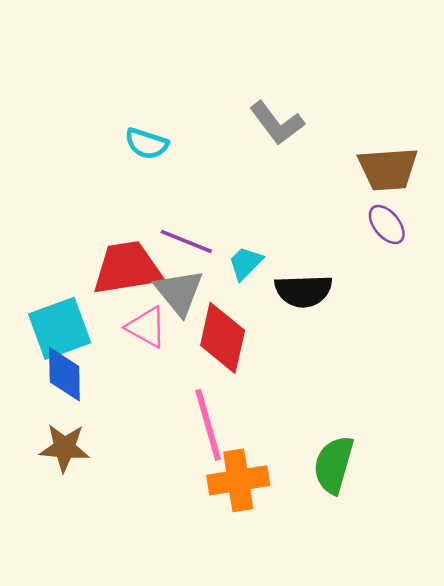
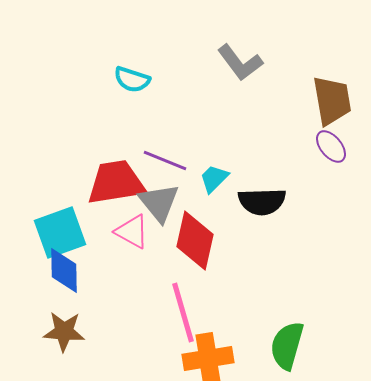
brown trapezoid: (388, 169) -> (332, 100), turned -96

